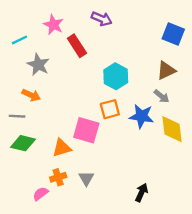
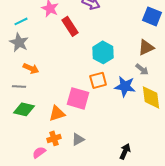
gray star: (38, 65) -> (19, 42), moved
gray triangle: (86, 178) -> (78, 139), turned 32

